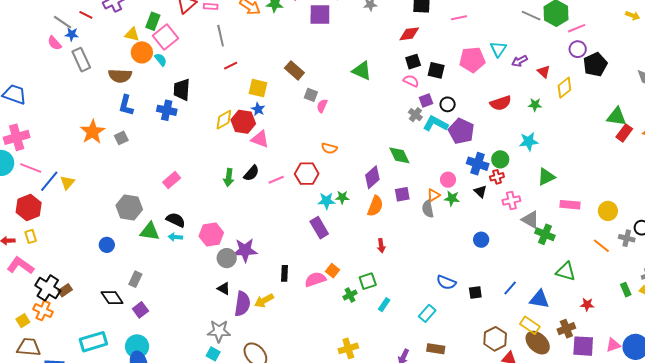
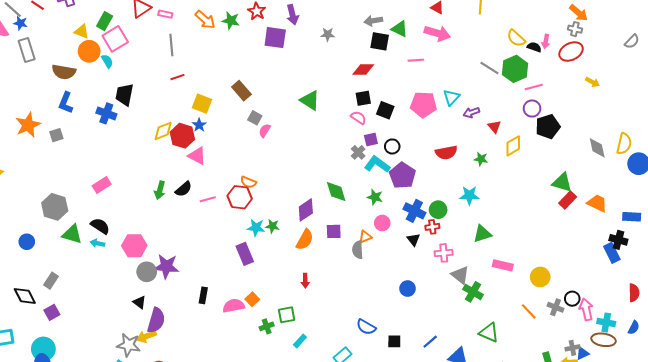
orange semicircle: (329, 148) -> (248, 182), moved
green star: (452, 198) -> (375, 197), moved
yellow arrow: (264, 301) -> (146, 336), moved

